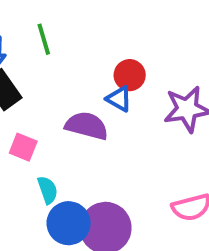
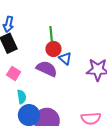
green line: (44, 39) -> (51, 34), moved
red circle: (130, 75) -> (53, 49), moved

